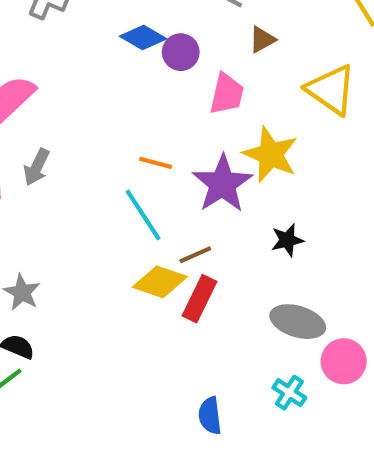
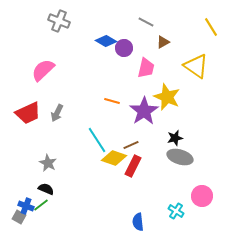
gray arrow: (37, 167) -> (57, 113), moved
cyan line: (143, 215) -> (97, 140), moved
gray ellipse: (298, 322) -> (180, 157), moved

